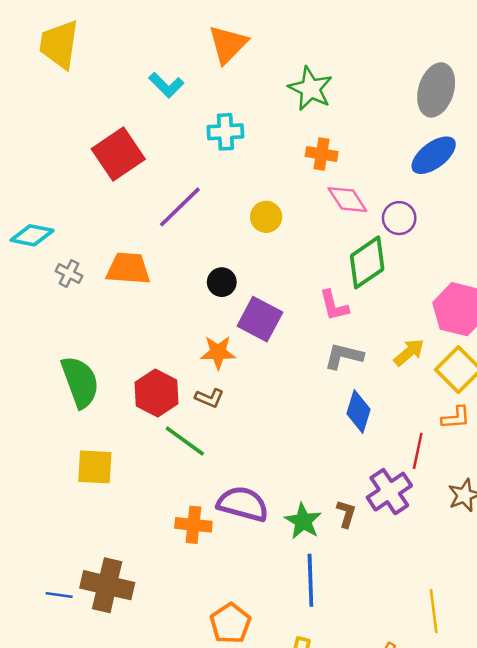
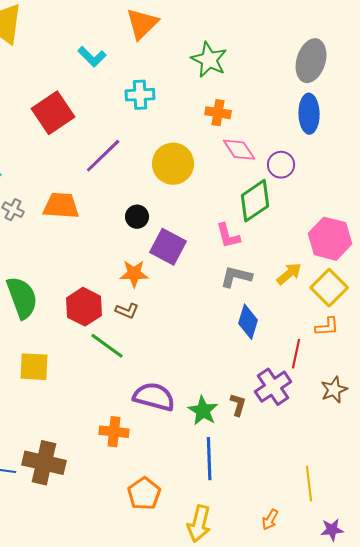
blue ellipse: (434, 155) -> (309, 114), turned -54
yellow circle: (266, 217) -> (173, 164), size x1.6
orange cross: (193, 525) -> (114, 432), moved

